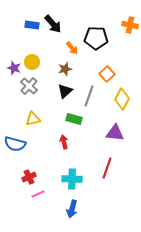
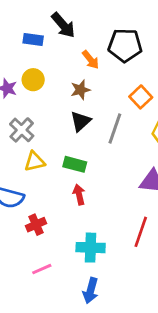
blue rectangle: (32, 25) -> (33, 40), moved
gray cross: (29, 86) -> (22, 130), moved
green rectangle: (74, 119) -> (75, 164), moved
red cross: (29, 177) -> (36, 225), moved

